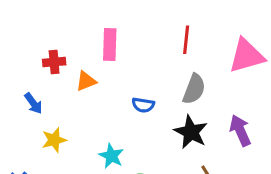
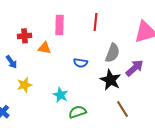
red line: (186, 40) -> (96, 22), moved
orange triangle: (86, 81) -> (44, 48), turned 32
purple arrow: (240, 130) -> (134, 68), moved, turned 72

